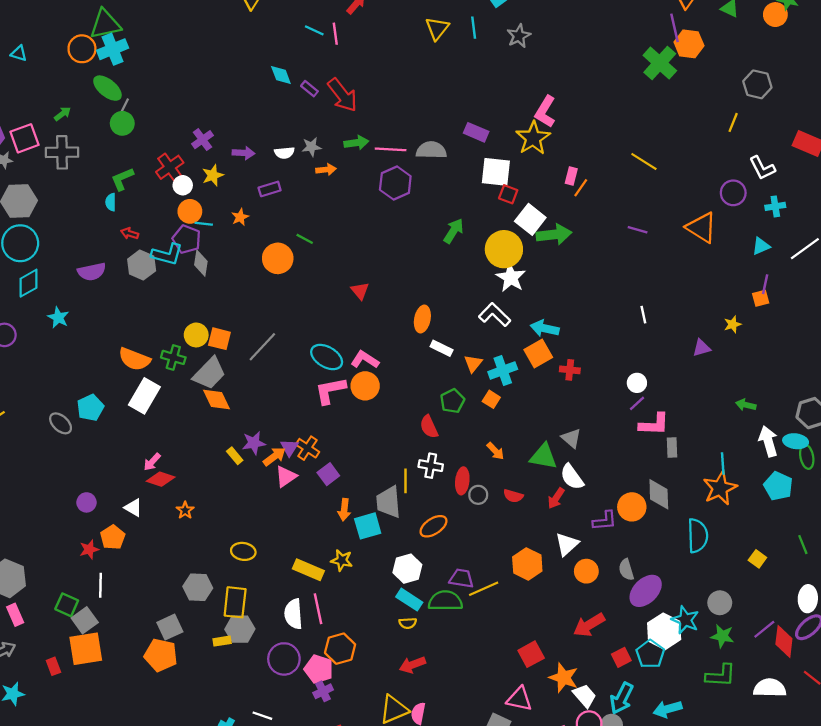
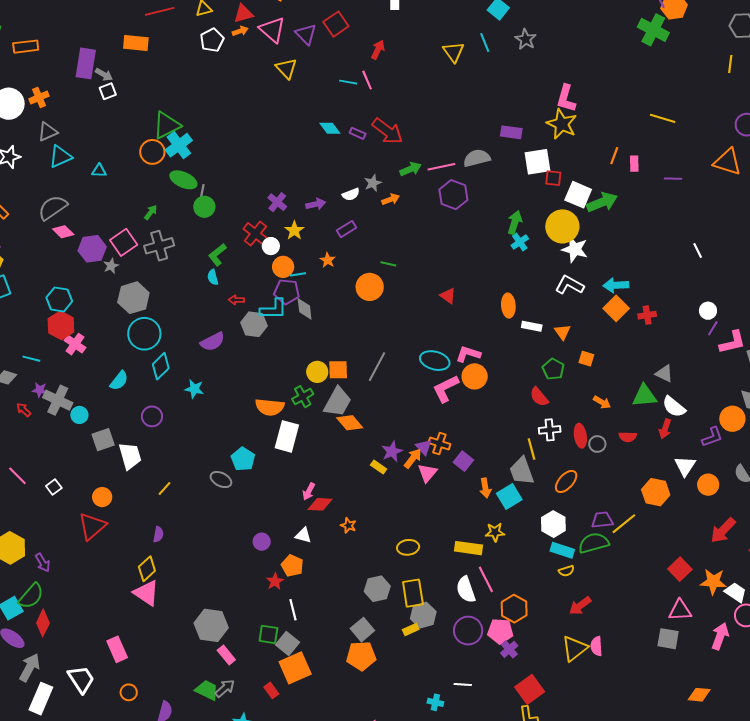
pink rectangle: (571, 176) -> (634, 164), moved
green cross: (173, 357) -> (303, 397), turned -30
cyan cross: (503, 370) -> (520, 242), moved, size x0.7

